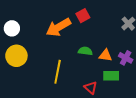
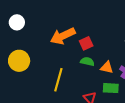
red square: (83, 16) -> (86, 43), moved
white circle: (12, 28) -> (17, 22), moved

